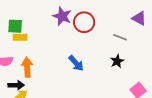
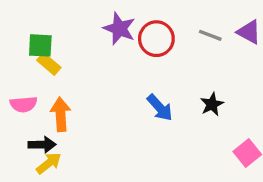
yellow rectangle: (20, 37) -> (49, 64), turned 40
gray line: (120, 37) -> (210, 35), moved
blue arrow: (76, 63) -> (160, 108), moved

